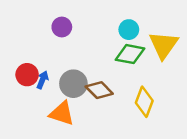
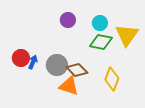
purple circle: (62, 27) -> (68, 20), moved
orange triangle: (62, 113) -> (69, 86), moved

